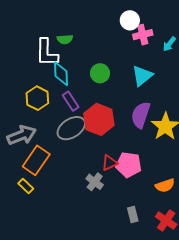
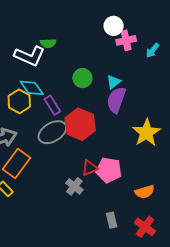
white L-shape: (47, 52) -> (30, 56), turned -68
cyan diamond: (61, 74) -> (32, 88), moved, turned -35
cyan triangle: (142, 76) -> (114, 82), moved, size x0.7
purple semicircle: (141, 115) -> (116, 100), moved

